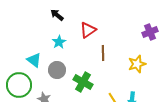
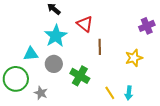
red triangle: (88, 30) -> (85, 24), turned -48
cyan star: (59, 42) -> (56, 36), size x1.6
cyan triangle: (34, 60) -> (31, 54), turned -42

